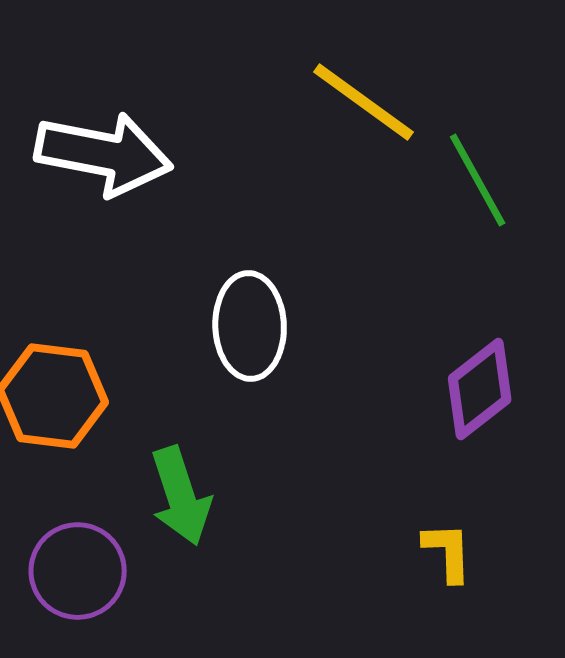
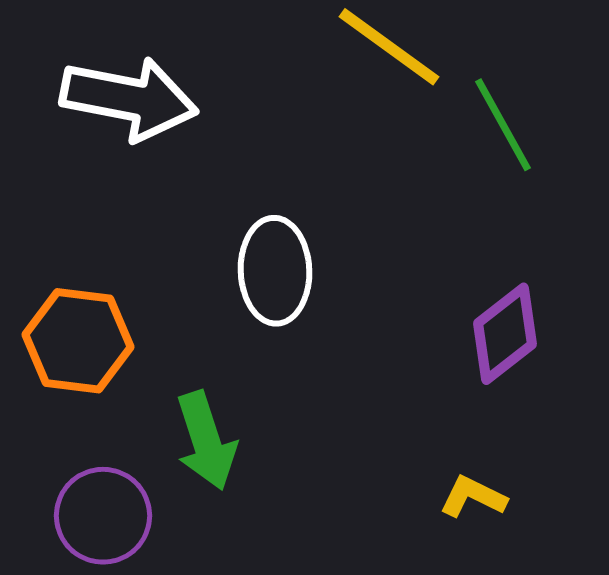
yellow L-shape: (448, 552) -> (473, 497), turned -62

